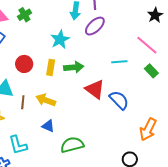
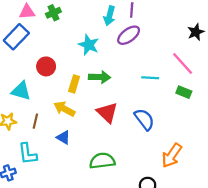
cyan star: (60, 39) -> (89, 45), turned -30
yellow rectangle: (51, 67) -> (74, 84), moved
green rectangle: (151, 71) -> (184, 92), turned -32
red triangle: (95, 89) -> (107, 113), moved
brown line: (23, 102) -> (35, 121), moved
green semicircle: (72, 145) -> (102, 161), moved

